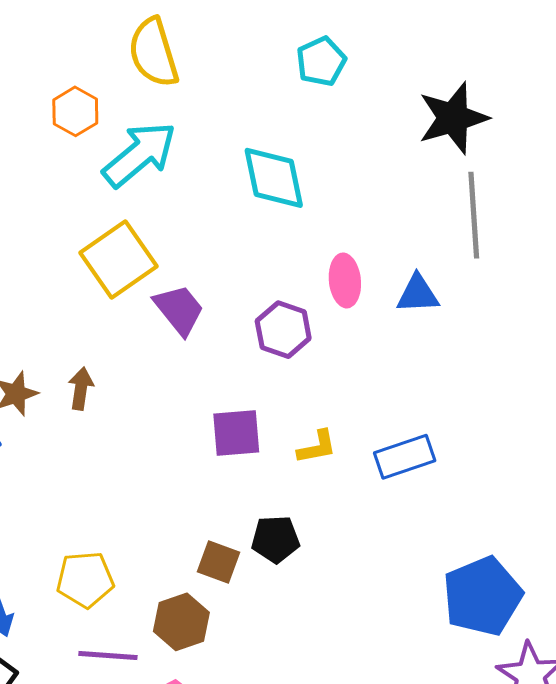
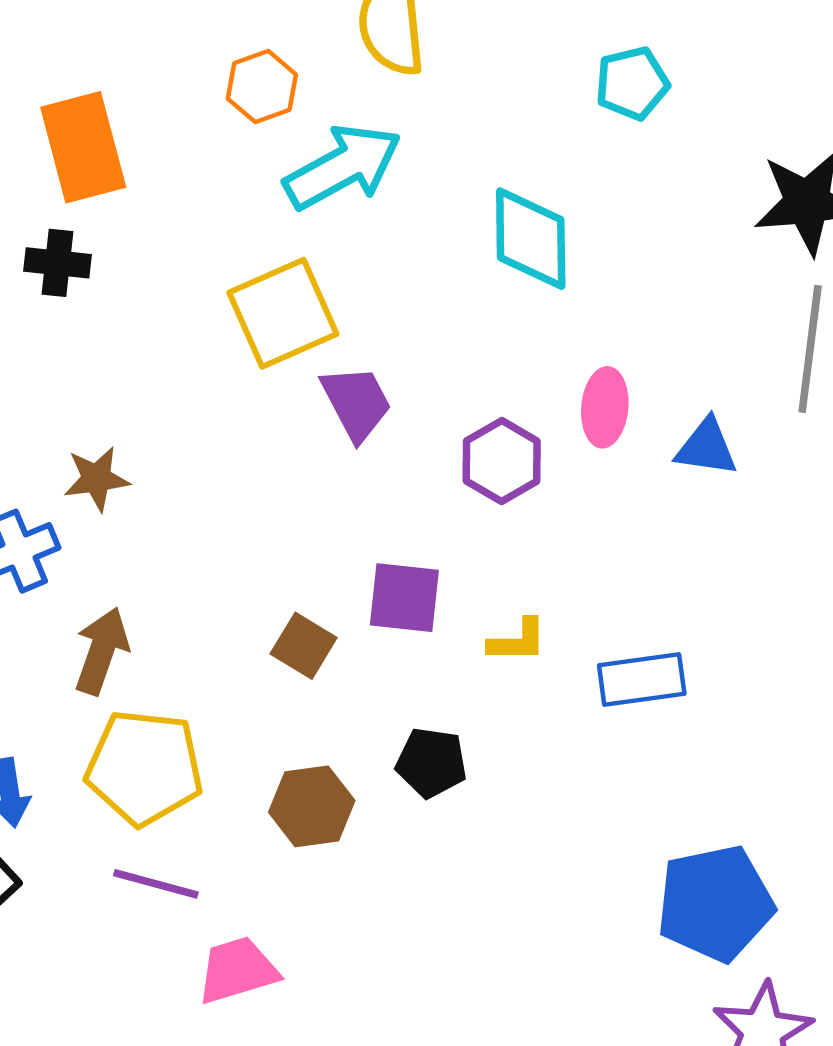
brown arrow: (81, 389) -> (102, 651), moved, size x1.4
brown square: (218, 562) -> (304, 646), moved
yellow pentagon: (85, 580) -> (144, 767), size x1.4
brown hexagon: (181, 622) -> (312, 806), moved

